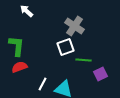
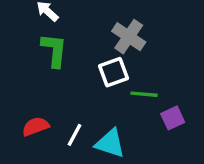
green L-shape: (17, 46) -> (54, 50), moved
red semicircle: (20, 67) -> (36, 126), moved

